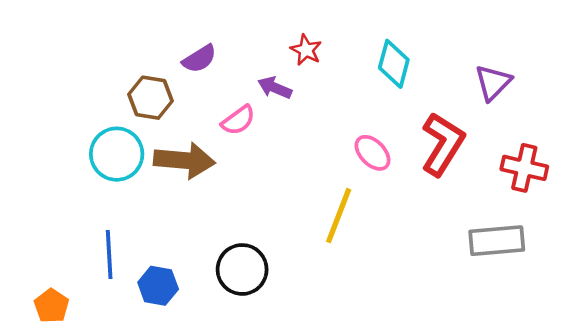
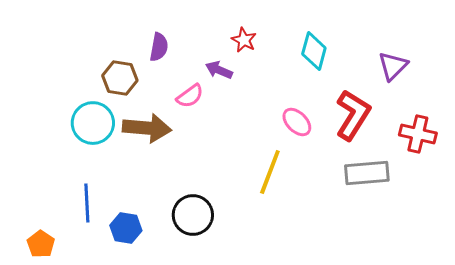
purple semicircle: (199, 59) -> (159, 47), turned -48
gray rectangle: (497, 241) -> (367, 173), moved

